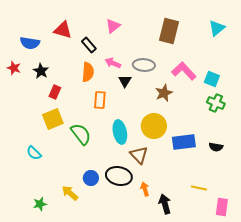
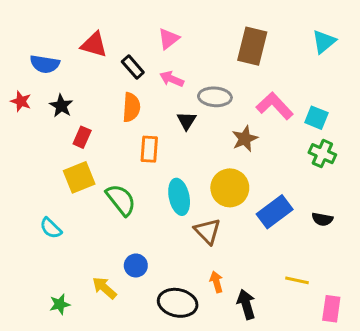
pink arrow: (113, 63) -> (172, 79), moved
blue rectangle: (184, 142) -> (275, 212), turned -30
black ellipse: (119, 176) -> (178, 303), moved

